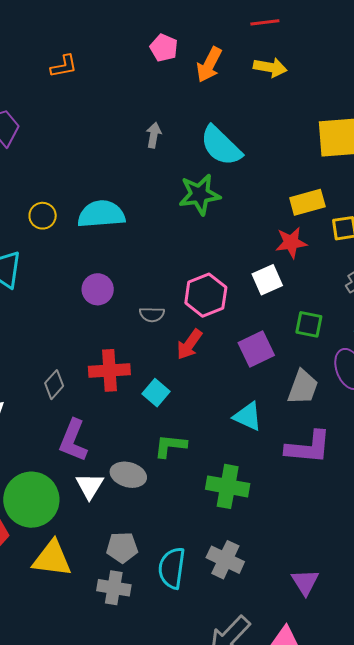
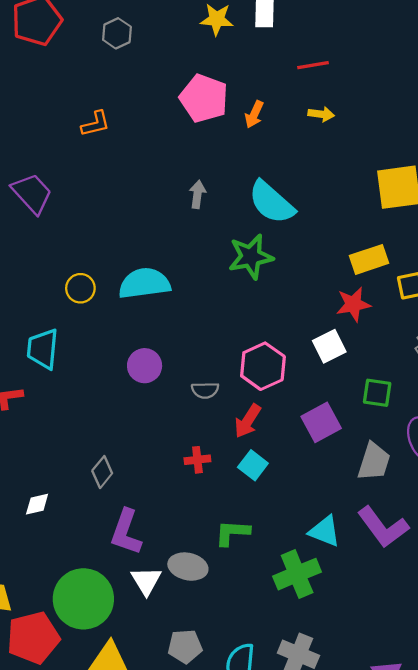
pink pentagon: (164, 48) -> (204, 98), size x1.6
orange arrow: (209, 65) -> (254, 114), size x0.7
yellow arrow: (270, 67) -> (321, 114), size x0.7
red cross: (109, 370) -> (197, 460), moved, size x0.6
cyan square: (156, 393) -> (253, 465), moved
cyan triangle: (248, 416) -> (325, 531), moved
purple L-shape: (308, 447) -> (383, 527), turned 51
green cross: (228, 486) -> (297, 574), turned -30

